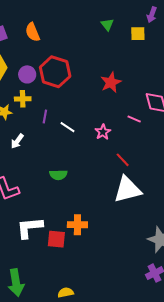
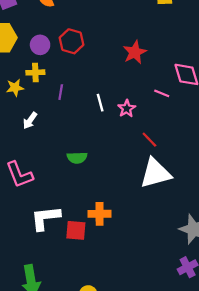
red hexagon: (55, 72) -> (72, 41), size x0.7
white line: (67, 127) -> (100, 103), moved, turned 42

